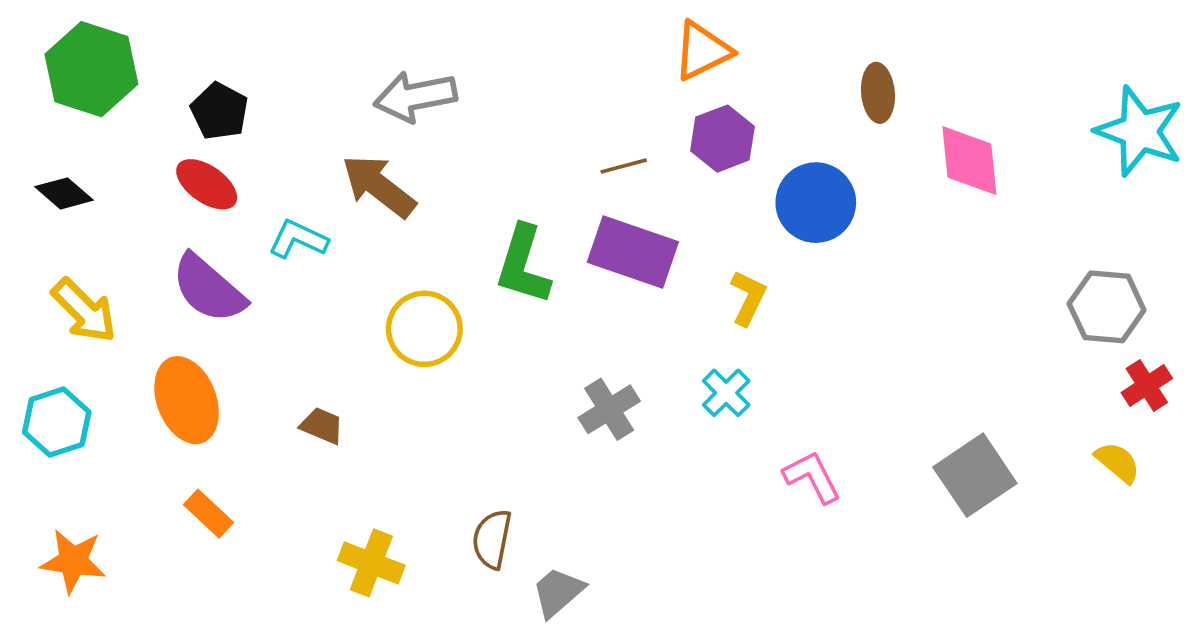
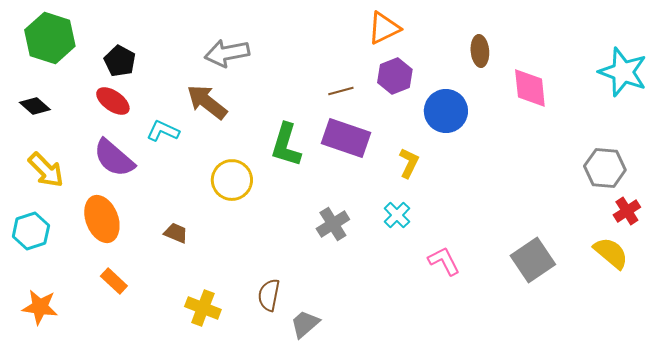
yellow semicircle: (1118, 462) -> (611, 253), size x1.4

